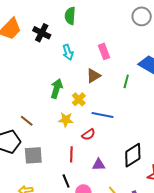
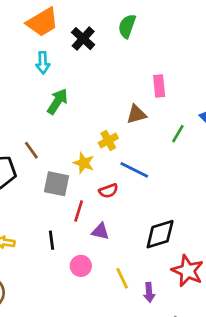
cyan arrow: (68, 52) -> (43, 63), moved
green arrow: (57, 89) -> (57, 101), moved
gray square: (33, 155) -> (57, 184), moved
purple triangle: (99, 165) -> (100, 231), moved
black line: (66, 181) -> (51, 240), moved

